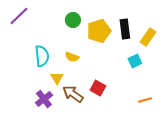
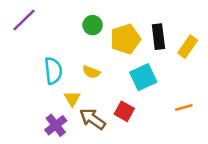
cyan square: (135, 61) -> (143, 77), moved, size x1.5
orange line: (145, 100) -> (184, 107), moved

